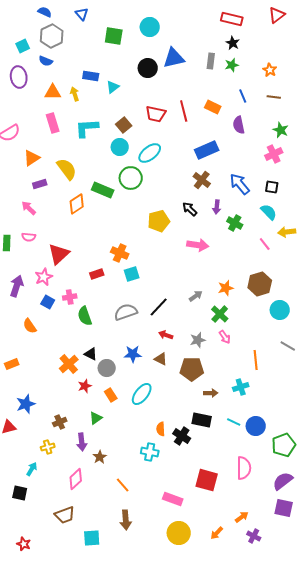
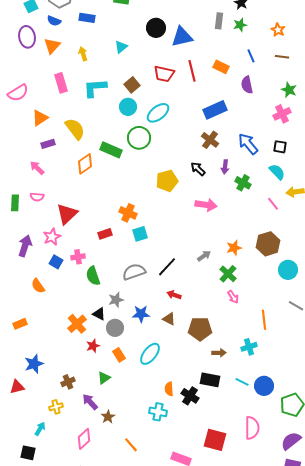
blue triangle: (174, 58) -> (182, 37), moved
blue rectangle: (91, 76) -> (87, 18), moved
orange triangle: (53, 92) -> (52, 46), moved, turned -48
gray star: (198, 340) -> (116, 300), moved
purple arrow: (82, 442) -> (90, 402), turned 144

